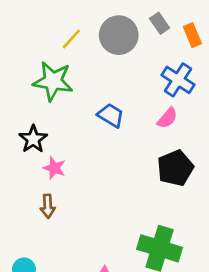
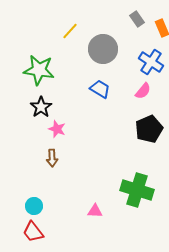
gray circle: (119, 35) -> (103, 49), moved
green star: (53, 81) -> (39, 70), moved

